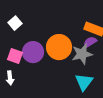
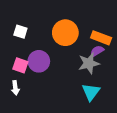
white square: (15, 23) -> (20, 32), turned -32
orange circle: (59, 47) -> (65, 33), moved

